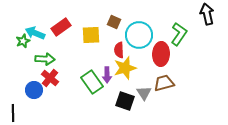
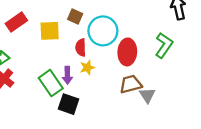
green L-shape: (179, 34) -> (164, 45), moved
yellow star: (125, 68) -> (87, 67), size x0.6
gray triangle: (144, 93) -> (147, 95), moved
black square: (125, 101) -> (69, 104), moved

